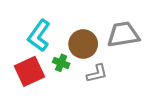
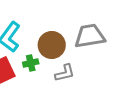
green cross: (61, 63) -> (31, 63), turned -35

